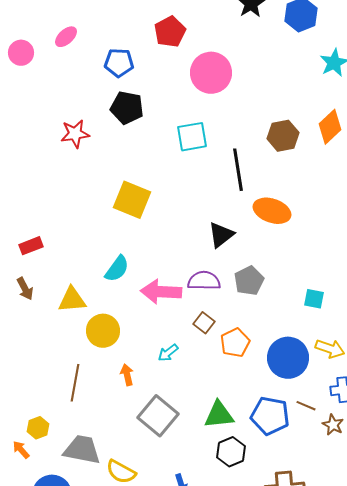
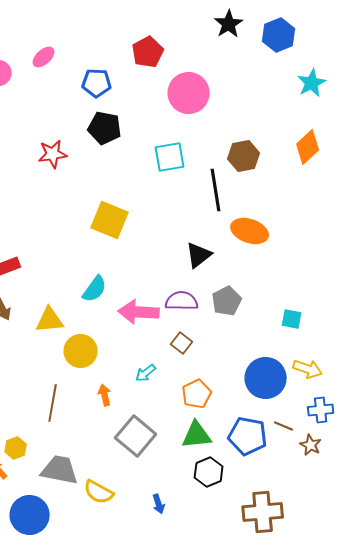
brown hexagon: (283, 136) -> (244, 156), moved
orange pentagon: (235, 343) -> (197, 394), moved

